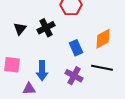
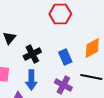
black cross: (46, 28) -> (32, 54), moved

